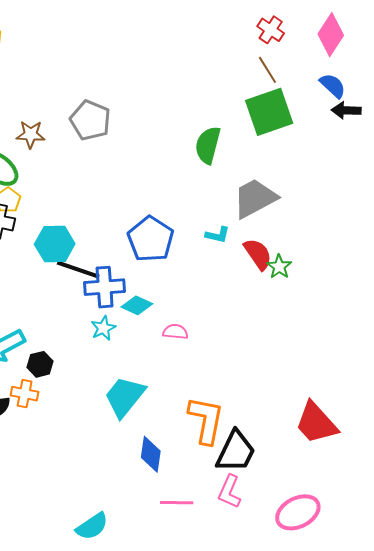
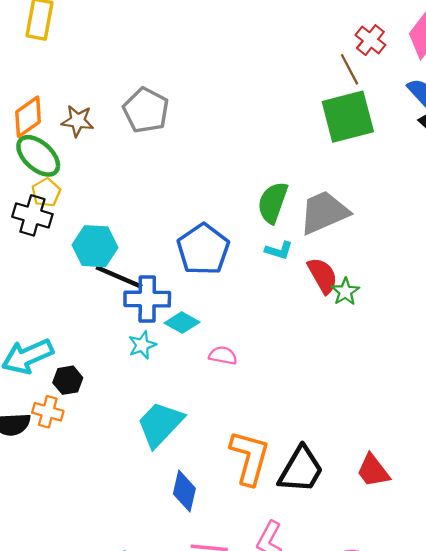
red cross: (271, 30) -> (370, 40), moved
green semicircle: (208, 145) -> (273, 203), moved
red trapezoid: (316, 423) -> (373, 471), size x0.7
black trapezoid: (236, 452) -> (301, 470), moved

